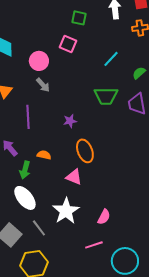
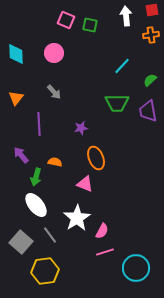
pink square: (68, 44) -> (66, 20), moved
pink circle: (39, 61) -> (54, 53), moved
pink semicircle: (104, 217) -> (102, 231), moved

